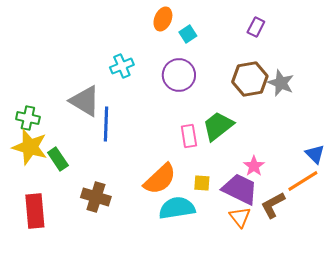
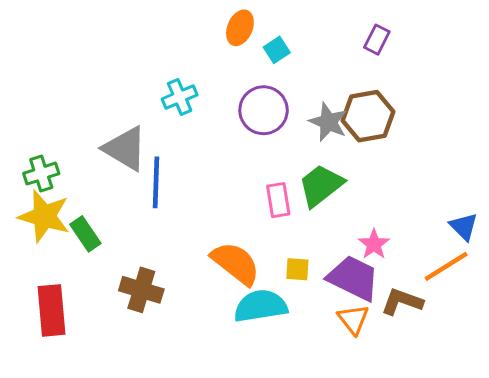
gray star: (281, 83) -> (328, 122), moved
green cross: (28, 118) -> (41, 174), turned -30
orange semicircle: (160, 179) -> (236, 263), turned -99
brown L-shape: (273, 205) -> (402, 302), turned 48

